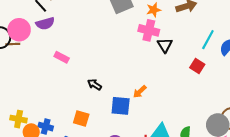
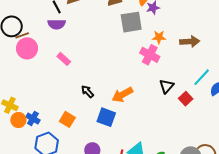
pink circle: (19, 30) -> (27, 48), moved
brown line: (13, 44) -> (22, 35), turned -32
black triangle: (165, 45) -> (167, 86), moved
orange arrow: (140, 92) -> (122, 95), moved, size x1.5

